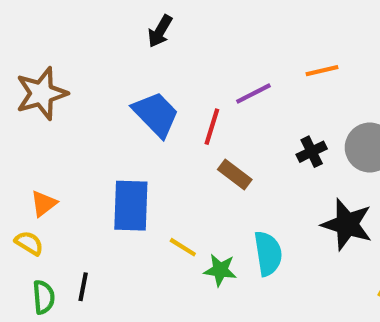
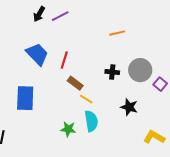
purple line: (253, 93) -> (60, 16), moved
black cross: (312, 152) -> (112, 72), turned 32
black star: (347, 224) -> (129, 107), size x0.7
yellow line: (183, 247) -> (86, 99), moved

